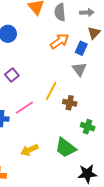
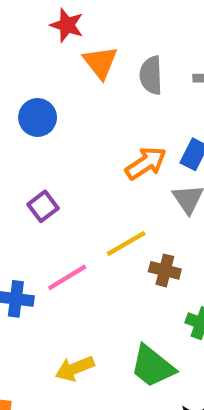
orange arrow: (60, 41) -> (146, 163), moved
yellow line: (51, 91) -> (126, 243), turned 30

